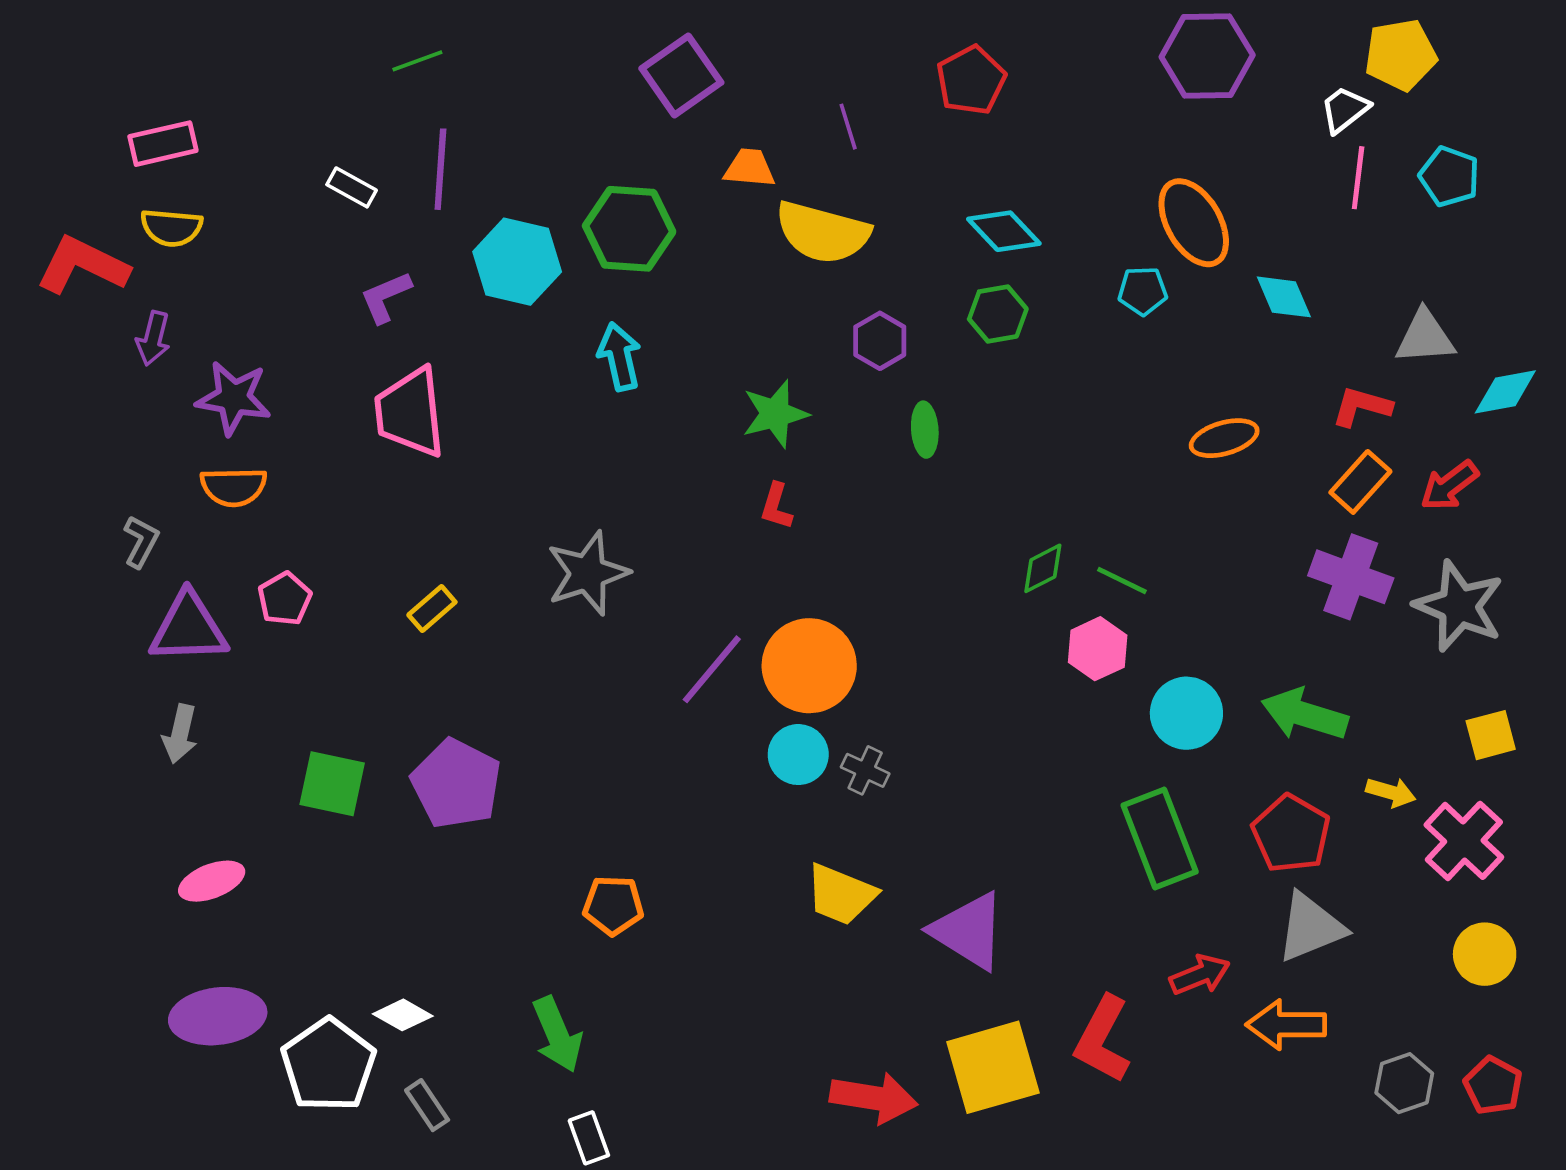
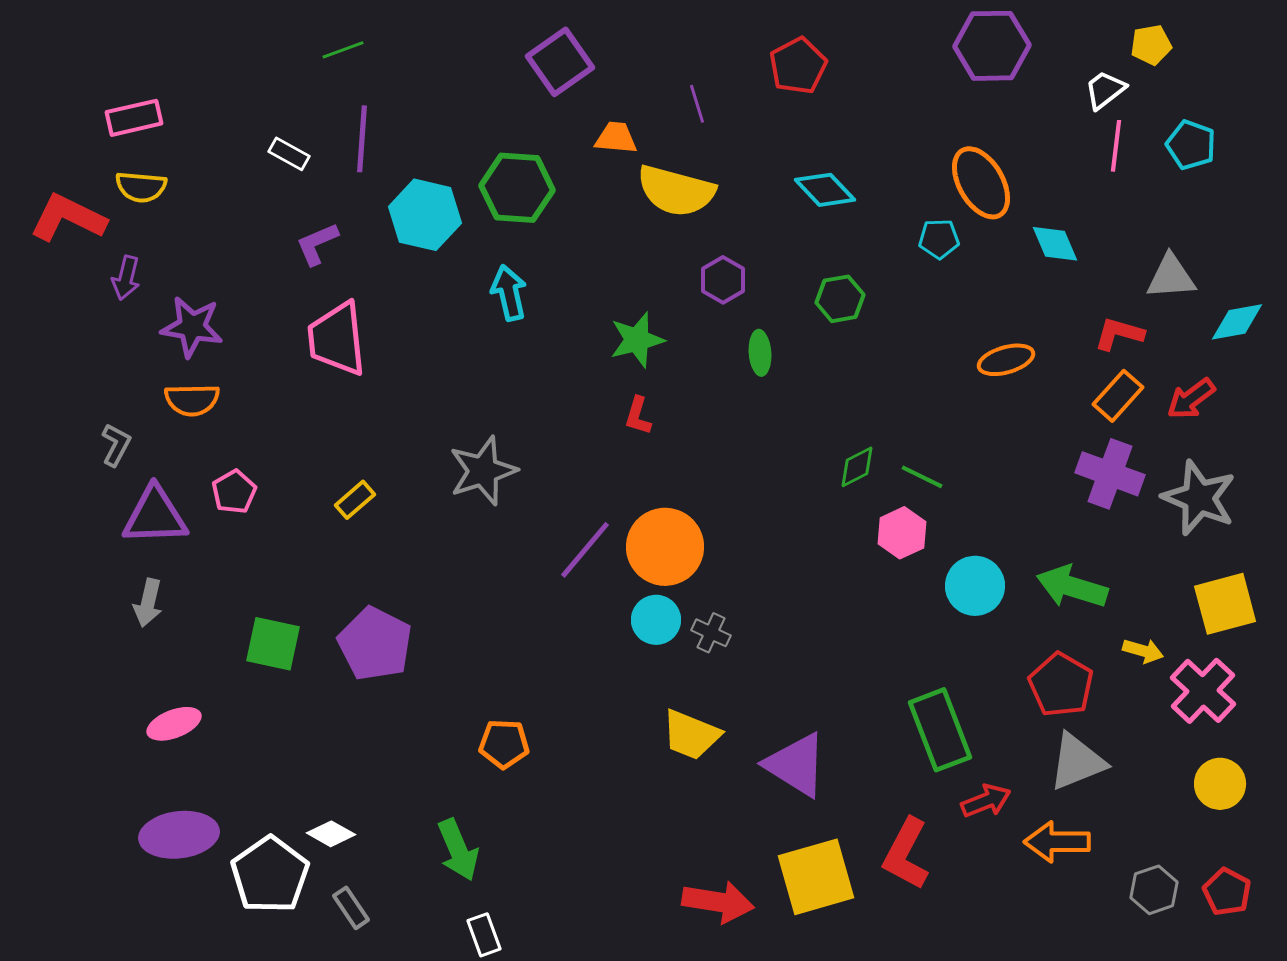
yellow pentagon: (1401, 55) -> (1151, 45), size x0.7
green hexagon: (998, 314) -> (840, 299), moved
yellow square: (1491, 735) -> (1225, 604), size x1.5
green rectangle: (1160, 839) -> (940, 730), moved

